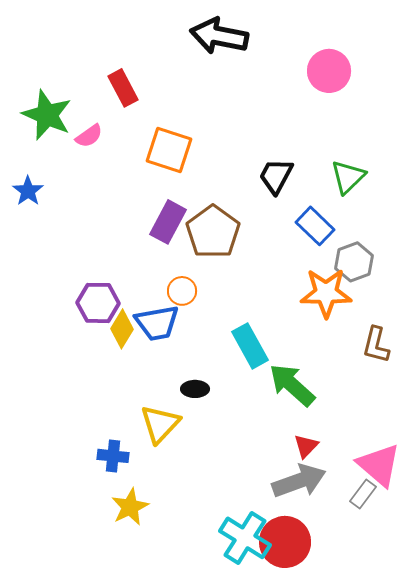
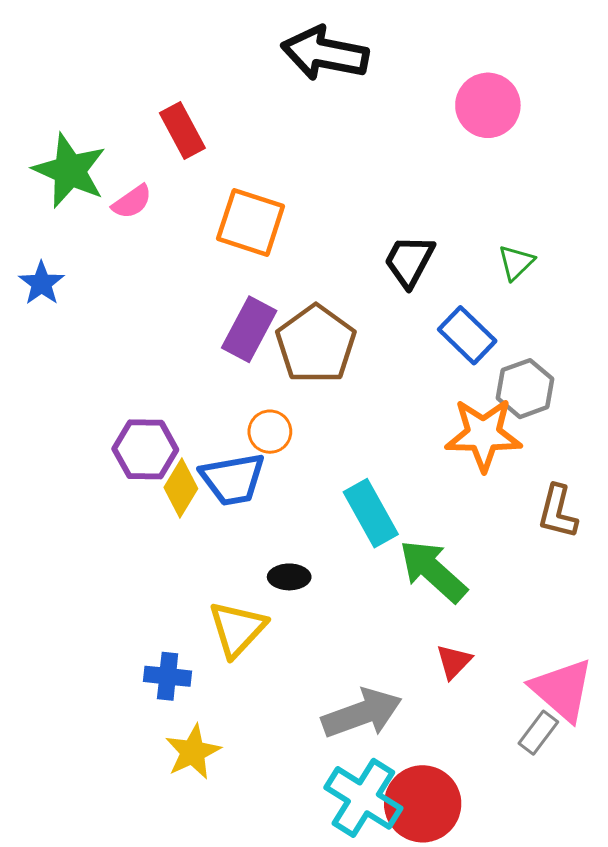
green triangle: (348, 177) -> (516, 263), size x0.7
gray arrow: (299, 481) -> (362, 713), moved

